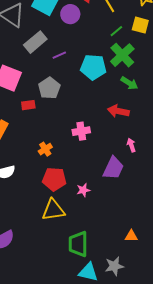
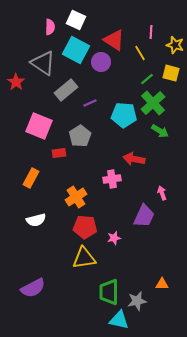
red arrow: (118, 111) -> (134, 159), moved
orange cross: (45, 149) -> (76, 197), size x1.5
gray star: (114, 266) -> (137, 301), moved

